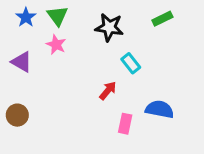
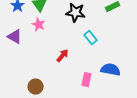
red arrow: (108, 91) -> (63, 56), moved
brown circle: (17, 115) -> (36, 87), moved

